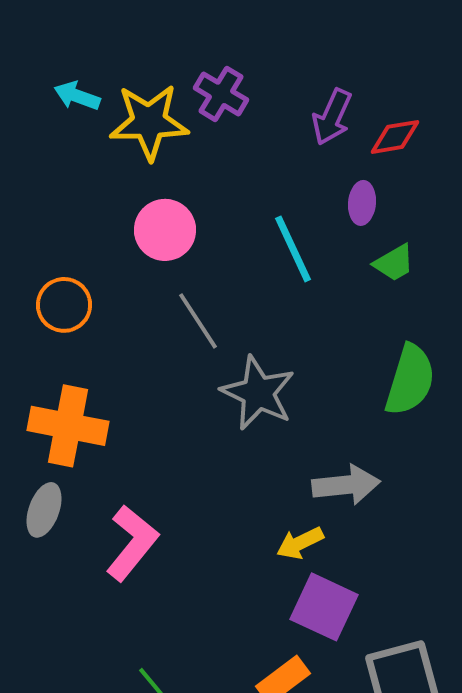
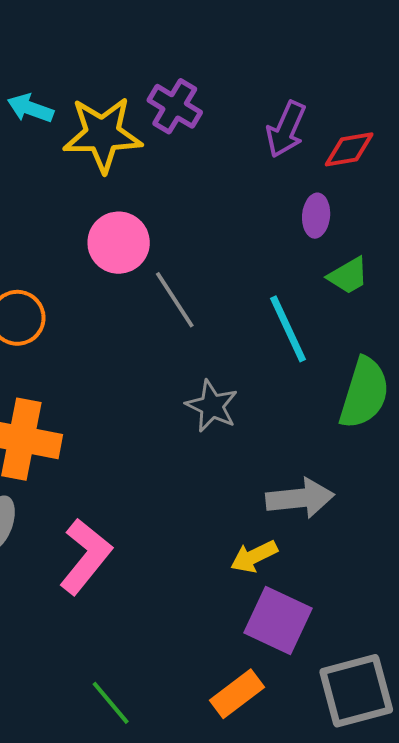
cyan line: (293, 249) -> (288, 329), moved
gray line: (198, 321) -> (175, 300), moved
gray star: (258, 393) -> (212, 406), size x0.7

